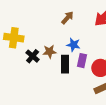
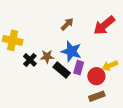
blue star: (73, 45) -> (71, 51), size x1.5
black rectangle: (65, 64) -> (62, 70), turned -54

